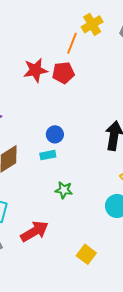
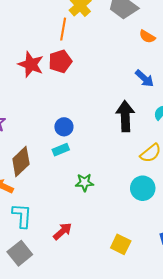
red star: (35, 70) -> (31, 64), turned -30
red arrow: (34, 231) -> (63, 231), size x0.7

